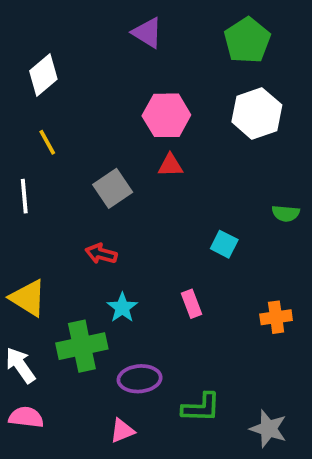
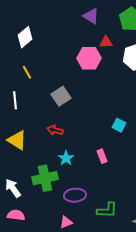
purple triangle: (147, 33) -> (91, 16), moved
red triangle: (170, 165) -> (106, 42), moved
yellow triangle: (28, 298) -> (17, 140), moved

